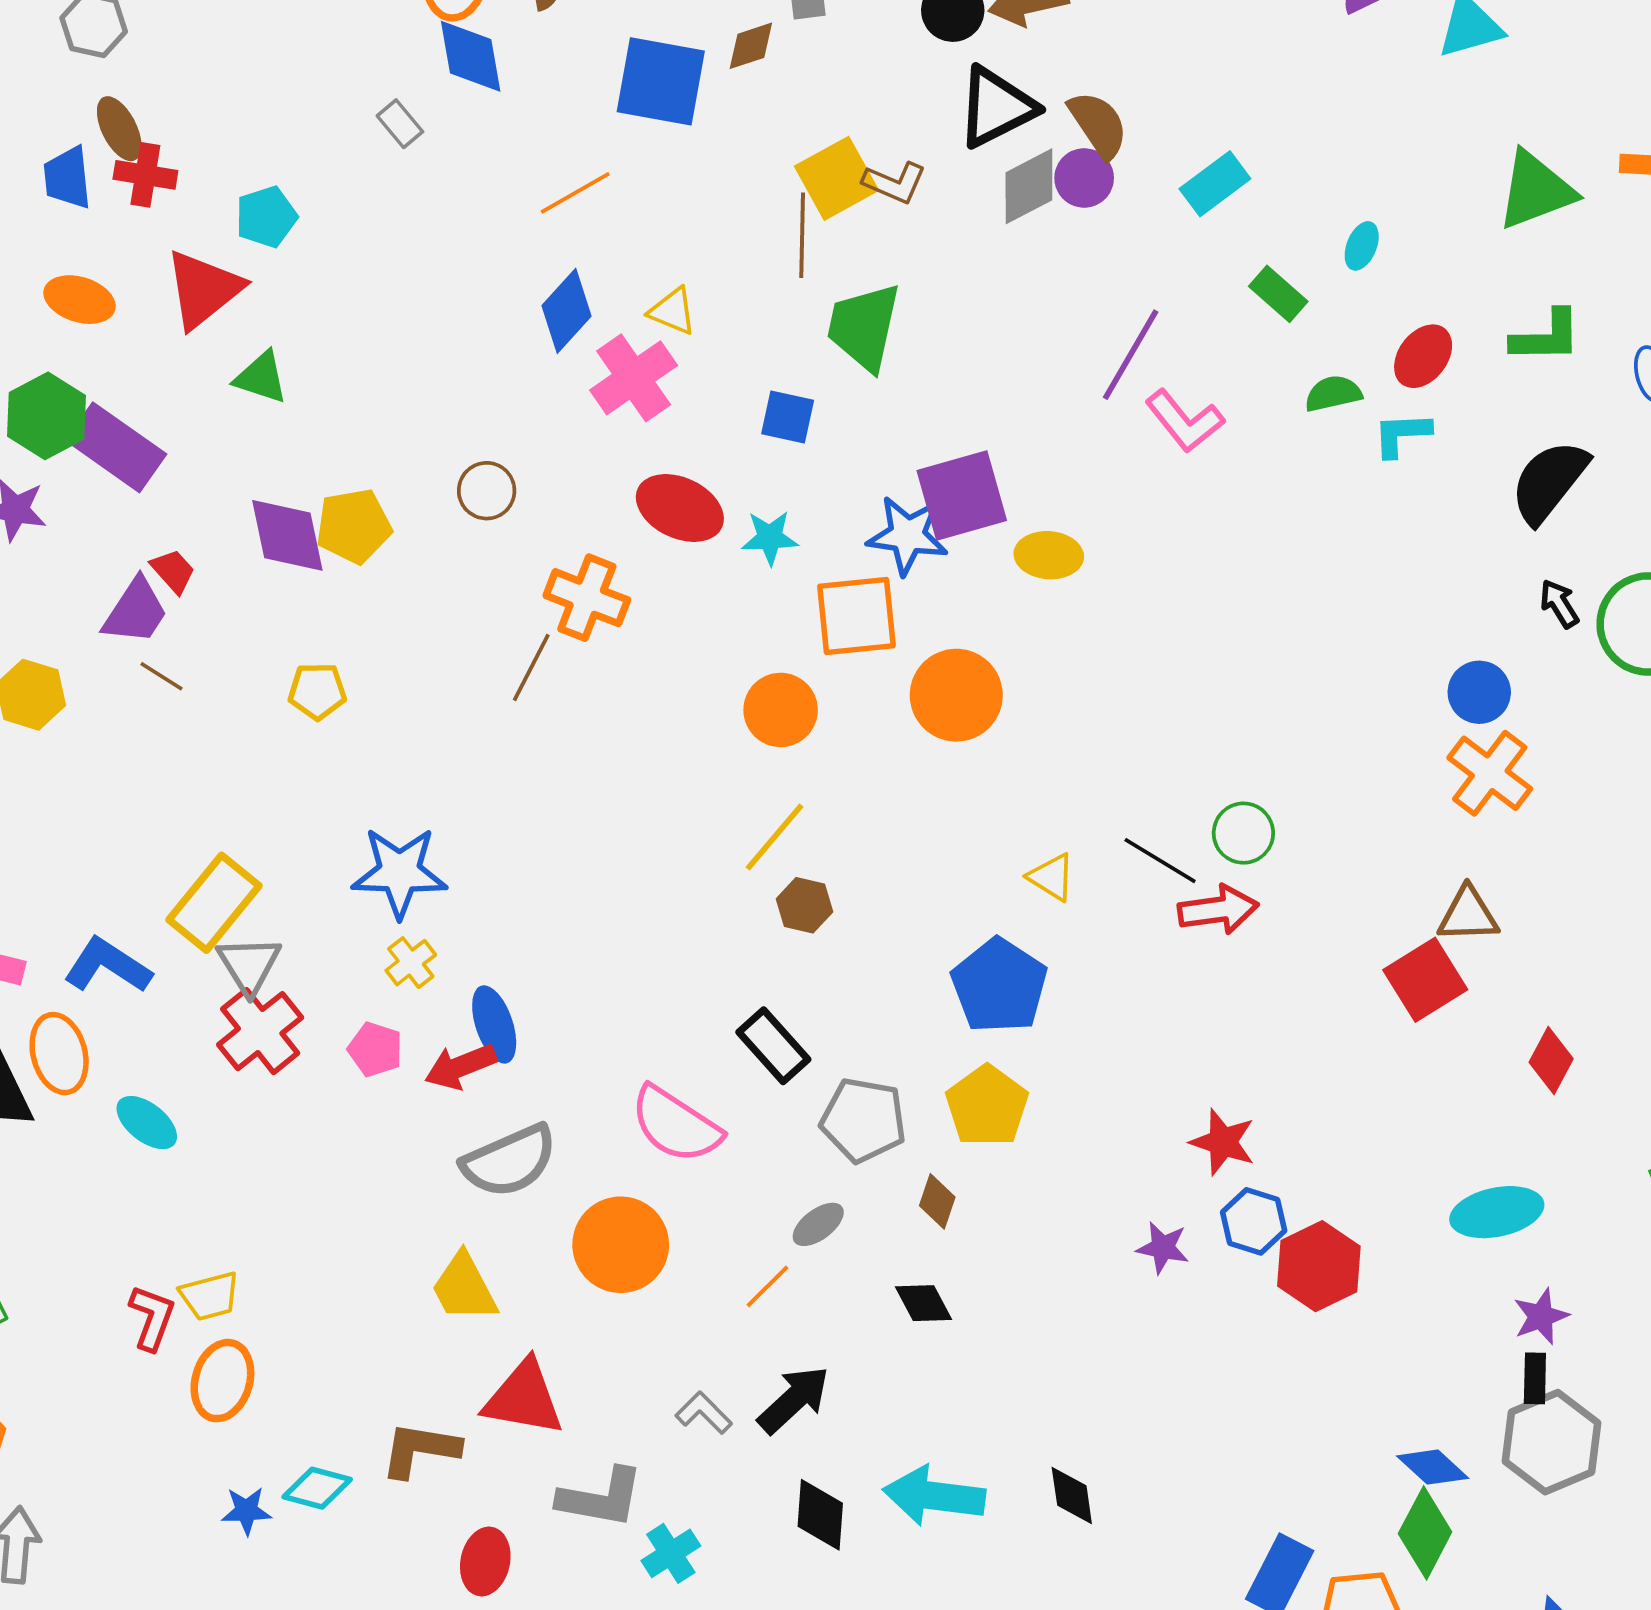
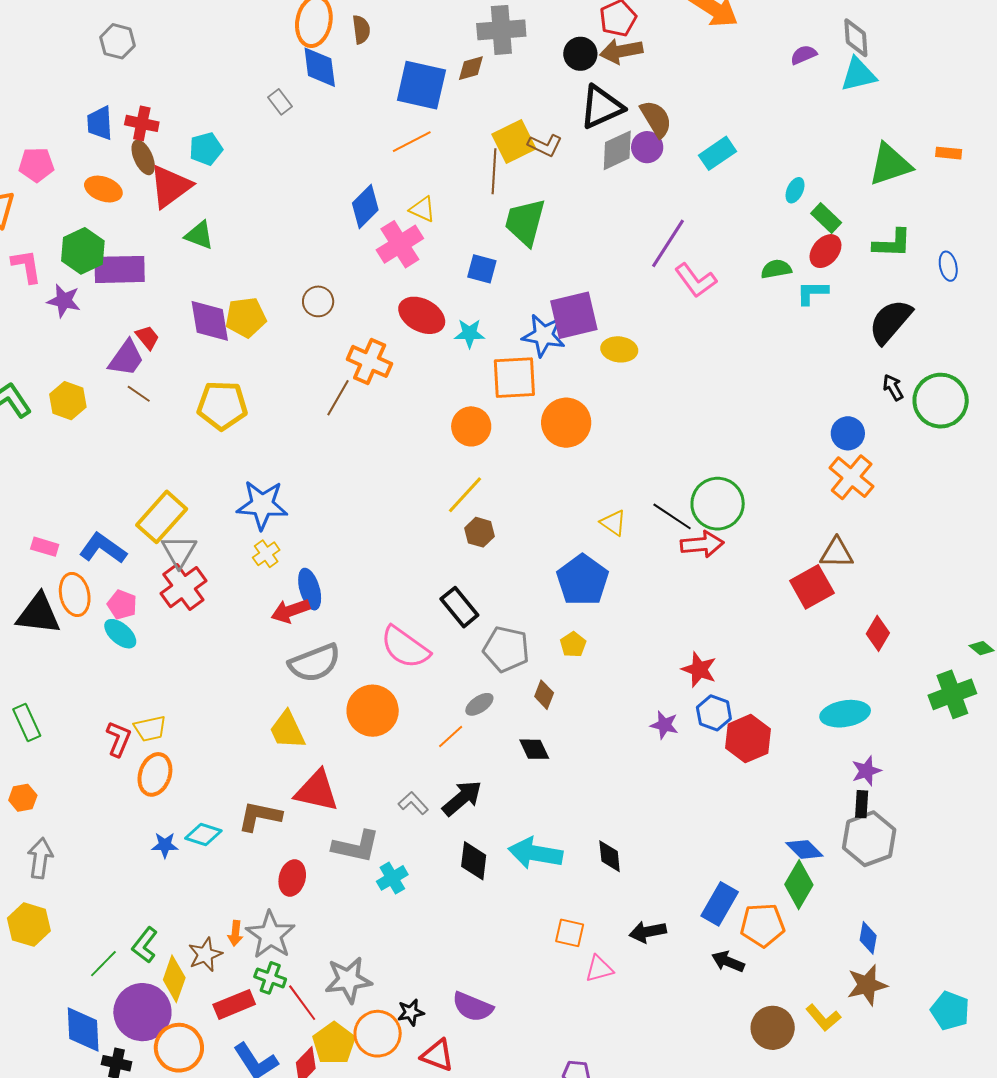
brown ellipse: (119, 129) -> (143, 157), moved
orange line: (575, 193) -> (412, 142), moved
green rectangle: (1278, 294) -> (826, 218), moved
purple rectangle: (116, 447) -> (120, 269), turned -39
yellow pentagon: (317, 691) -> (222, 405), size x1.6
green circle: (1243, 833) -> (718, 504), size x1.6
pink pentagon: (375, 1049) -> (122, 605), moved
yellow pentagon: (987, 1106) -> (573, 645), size x0.6

